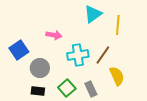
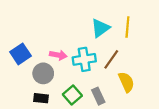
cyan triangle: (93, 14) -> (100, 28), moved
pink arrow: (54, 35) -> (58, 55), moved

